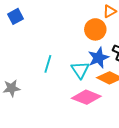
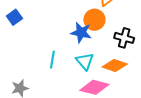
blue star: (98, 58) -> (81, 33), moved, turned -30

